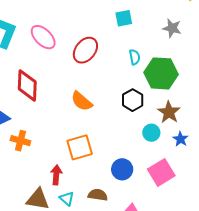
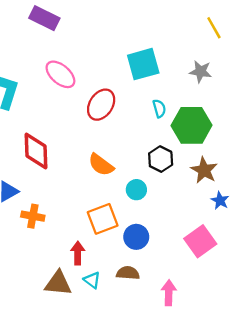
cyan square: (124, 18) -> (143, 64), size x1.6
pink ellipse: (43, 37) -> (60, 74), moved
cyan circle: (151, 133) -> (136, 190), moved
blue circle: (122, 169) -> (136, 237), moved

